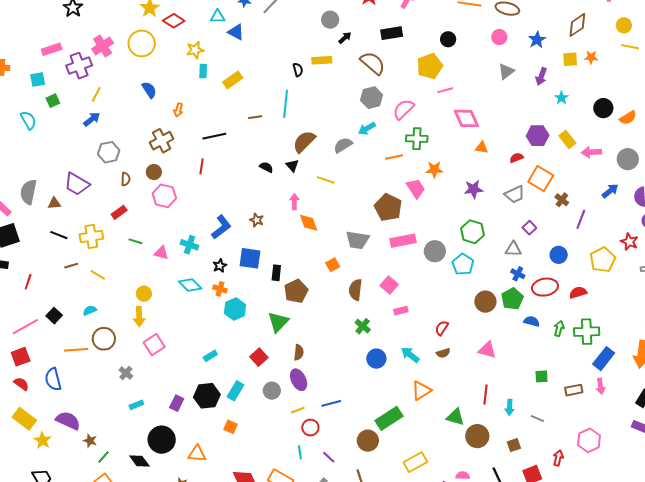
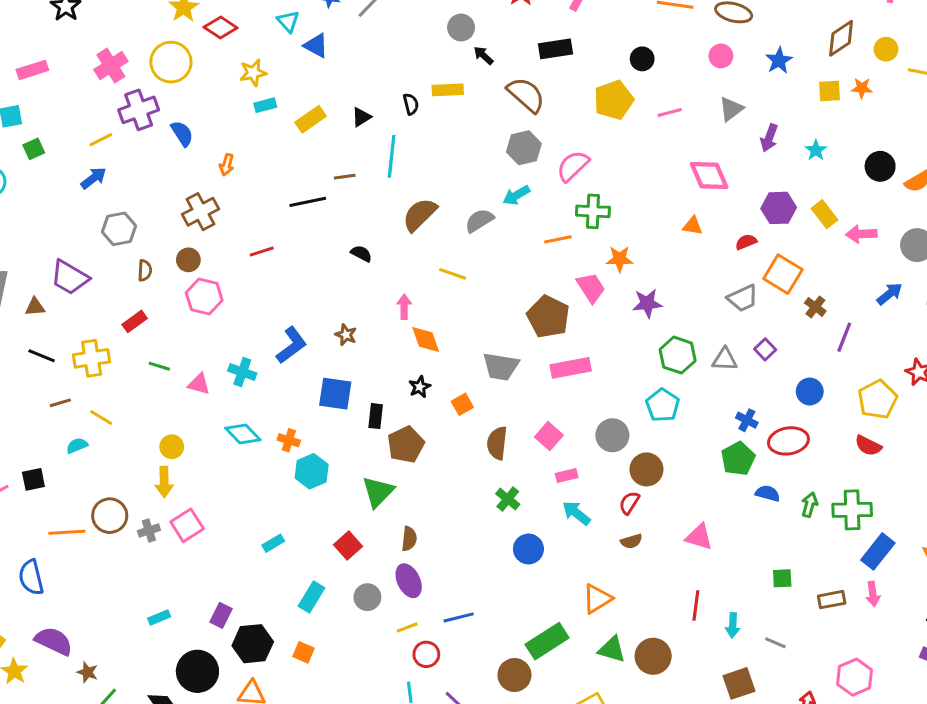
cyan triangle: (218, 17) -> (288, 21), turned 49
yellow circle: (624, 25) -> (886, 49), moved
black arrow: (345, 38) -> (483, 55), turned -96
purple cross: (79, 66) -> (139, 110), moved
cyan rectangle: (203, 71) -> (265, 105), turned 72
purple arrow: (541, 76) -> (769, 138), moved
pink line: (445, 90) -> (670, 113), moved
yellow line: (96, 94) -> (101, 140), turned 35
pink diamond: (466, 118) -> (709, 175), moved
black line: (214, 136) -> (308, 202), moved
black triangle: (292, 165) -> (361, 117), moved, turned 40
red line: (202, 166) -> (262, 251), turned 63
purple star: (473, 189) -> (647, 303), moved
gray triangle: (513, 249) -> (725, 360), moved
gray circle: (435, 251) -> (612, 435), moved
black star: (220, 266) -> (420, 387), moved
red semicircle: (578, 292) -> (868, 446), moved, turned -138
brown circle: (485, 302) -> (646, 469), moved
cyan semicircle: (90, 310) -> (77, 446), moved
black square: (54, 316) -> (33, 479), turned 35
cyan arrow: (410, 355) -> (576, 513), moved
gray cross: (126, 373) -> (149, 530), moved, turned 32
black hexagon: (207, 396) -> (253, 644), moved
green triangle: (455, 417) -> (612, 649), moved
brown circle: (477, 436) -> (653, 656), moved
brown square: (514, 445) -> (739, 683), size x1.5

